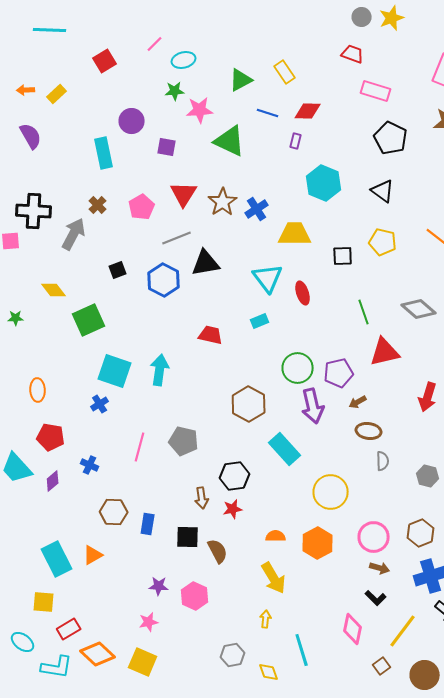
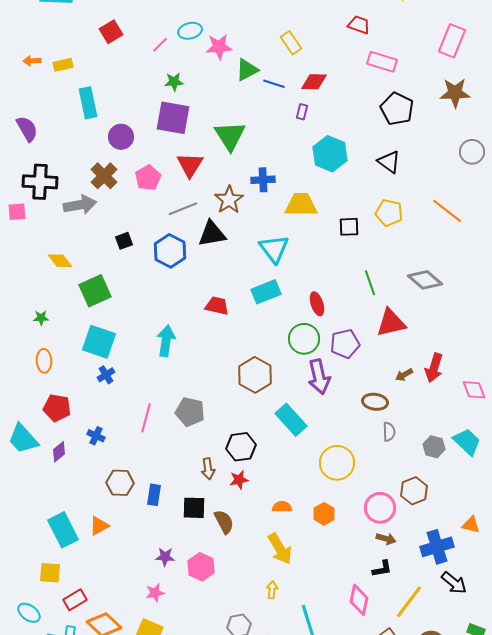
pink line: (155, 44) -> (160, 45), moved
green triangle: (241, 80) -> (247, 70), moved
green star: (175, 91) -> (174, 82), moved
yellow rectangle: (57, 94) -> (63, 65), turned 30
pink star: (200, 110) -> (219, 47), moved
purple circle: (132, 121) -> (121, 137), moved
purple semicircle: (31, 136) -> (27, 129), moved
green triangle: (230, 141) -> (230, 136), moved, turned 32
purple square: (167, 147) -> (173, 118), size x1.8
cyan rectangle: (104, 153) -> (88, 103), moved
brown star: (223, 202) -> (229, 200), moved
brown cross: (98, 205) -> (104, 176), size x1.5
blue cross: (257, 209) -> (263, 180), turned 30
gray arrow: (74, 234) -> (80, 205), turned 52
red ellipse: (303, 293) -> (317, 304), moved
green star: (16, 318) -> (41, 318), moved
cyan rectangle: (260, 321) -> (266, 292), size x1.6
cyan square: (115, 371) -> (99, 342), moved
brown arrow: (358, 402) -> (404, 375), moved
brown hexagon: (421, 533) -> (414, 491), moved
orange hexagon: (318, 543) -> (324, 514), size x0.7
black L-shape: (376, 598) -> (382, 569), turned -55

